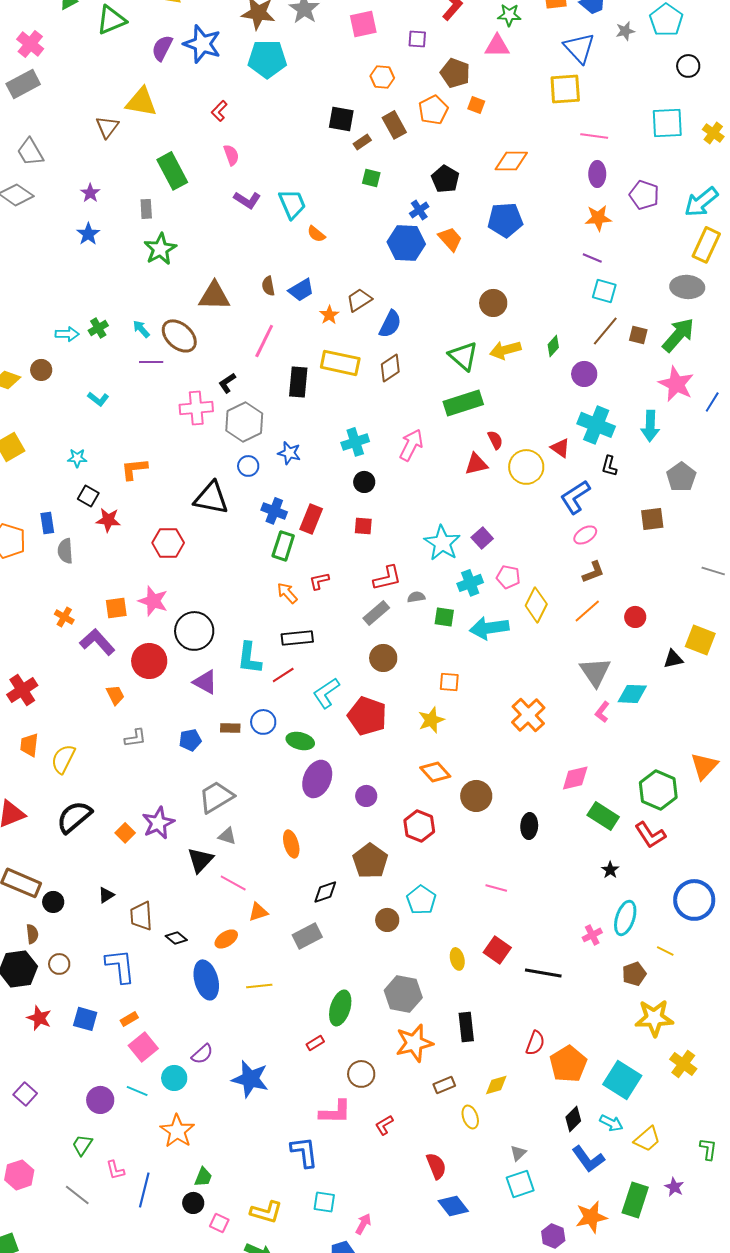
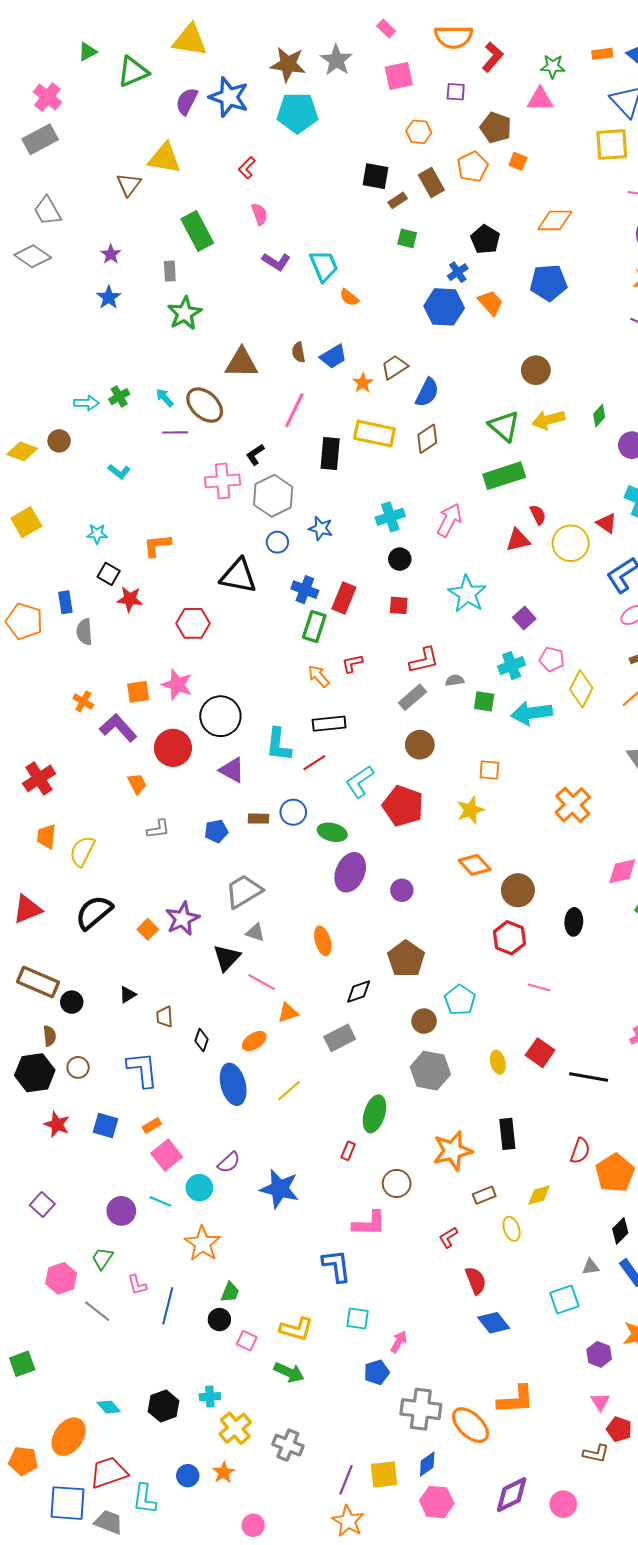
cyan star: (442, 543) -> (467, 594), moved
red hexagon: (419, 826) -> (509, 938), moved
brown trapezoid: (141, 916) -> (165, 1017), size x0.7
black diamond: (176, 938) -> (201, 1040), turned 70
yellow line: (259, 986) -> (289, 1091), turned -35
gray hexagon: (403, 994) -> (430, 1071), moved
red rectangle: (315, 1043) -> (348, 1151), turned -36
red L-shape: (384, 1125) -> (448, 1237), moved
gray triangle: (518, 1153) -> (591, 1267), moved, turned 36
pink hexagon: (19, 1175) -> (61, 1278), moved

